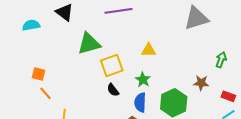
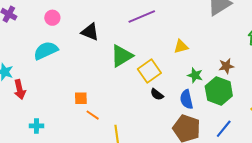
cyan semicircle: (31, 25) -> (46, 51), moved, size x1.4
green star: (143, 80) -> (195, 75), moved
brown star: (201, 83) -> (226, 66), moved

